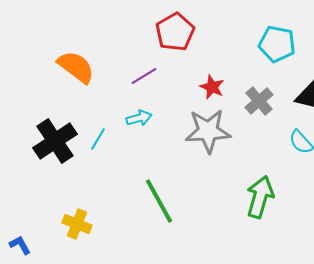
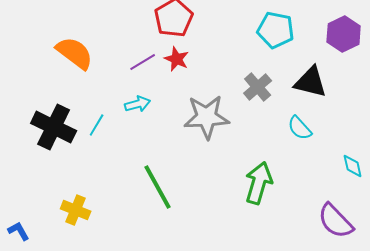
red star: (212, 87) -> (177, 59), moved
black cross: (55, 141) -> (54, 127), turned -30

